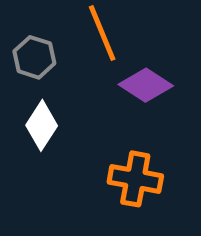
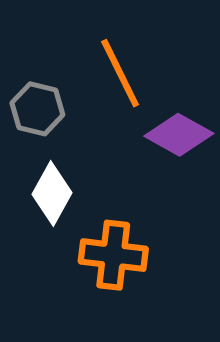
orange cross: (135, 179) -> (113, 255), moved

